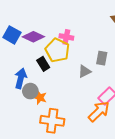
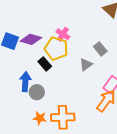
pink cross: (66, 37) -> (63, 34), turned 32
gray rectangle: (102, 58) -> (100, 49), turned -40
orange star: (40, 97) -> (40, 118), moved

